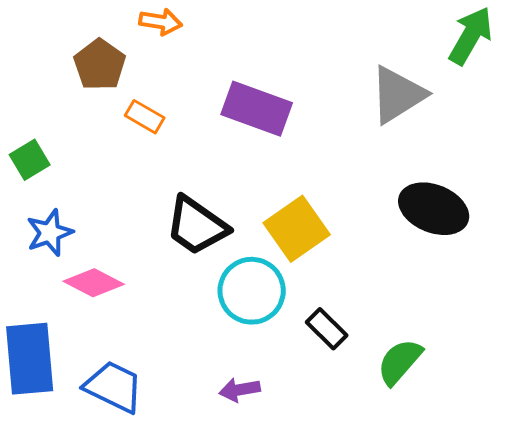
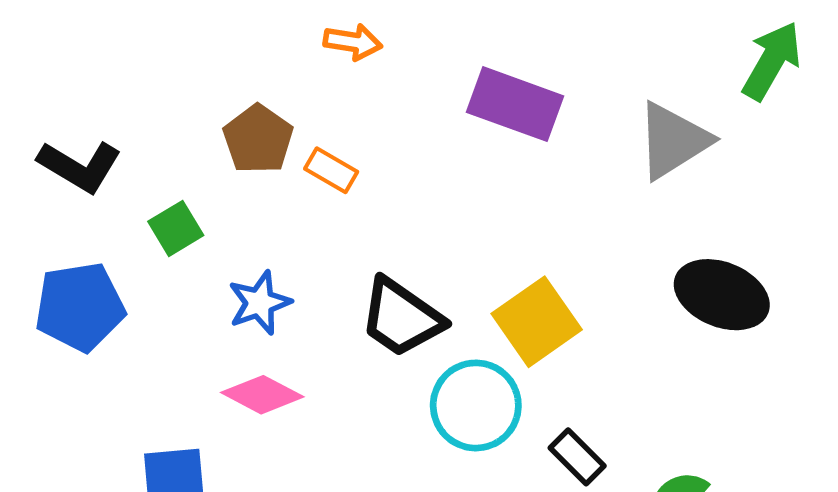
brown pentagon: (100, 65) -> (258, 139), moved
purple rectangle: (257, 109) -> (515, 104), moved
blue star: (50, 233) -> (260, 303), moved

